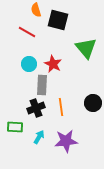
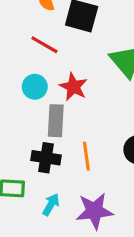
red line: (27, 32) -> (44, 45), moved
black cross: (36, 108) -> (46, 158), turned 30

